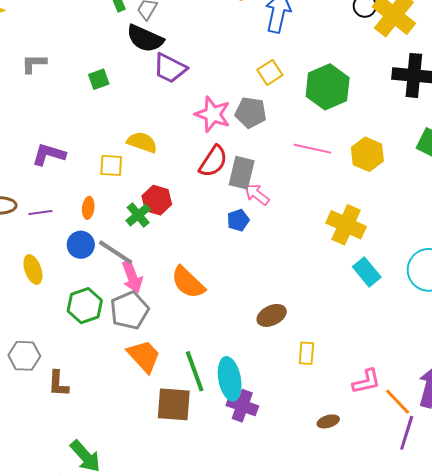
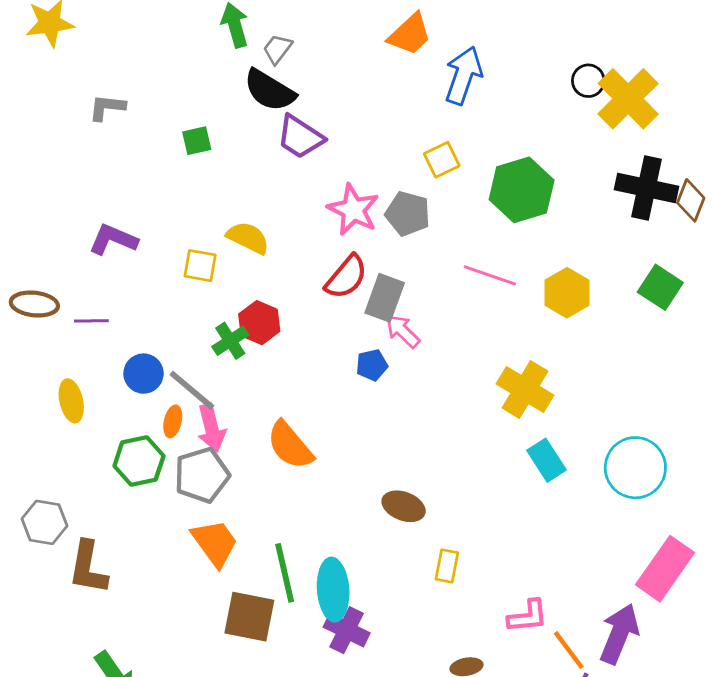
orange ellipse: (88, 208) -> (173, 421), moved
brown ellipse: (272, 315) -> (404, 506), turned 40
brown L-shape: (58, 384) -> (88, 568), size x1.4

